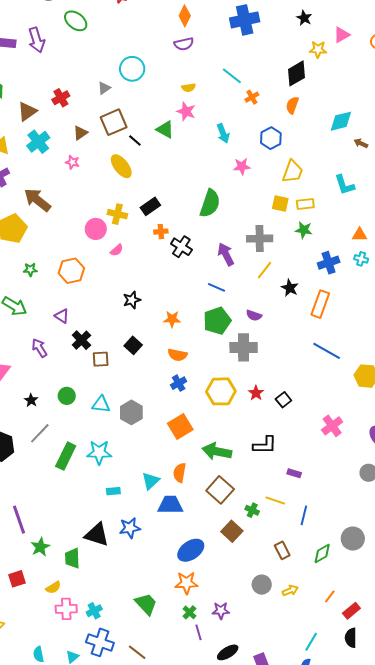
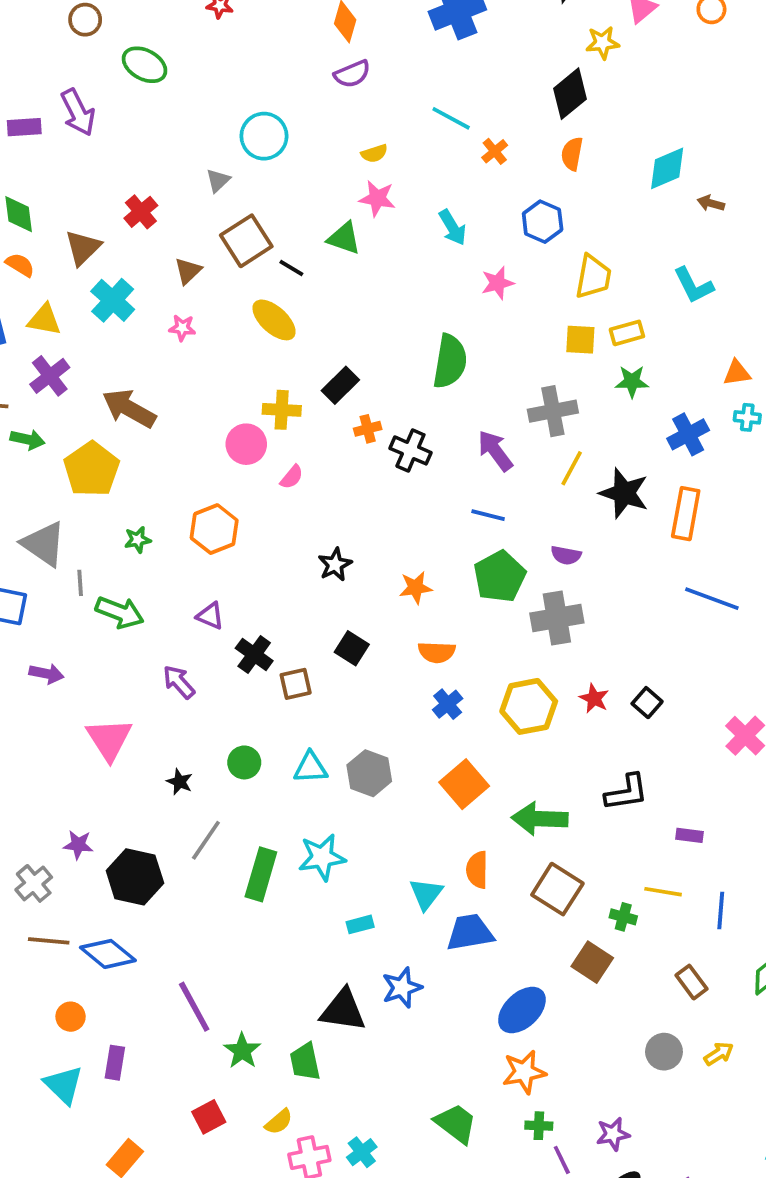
black star: (290, 288) -> (624, 493), size x1.5
purple star: (221, 611) -> (613, 1134), moved
green cross: (189, 612) -> (539, 1126), turned -32

